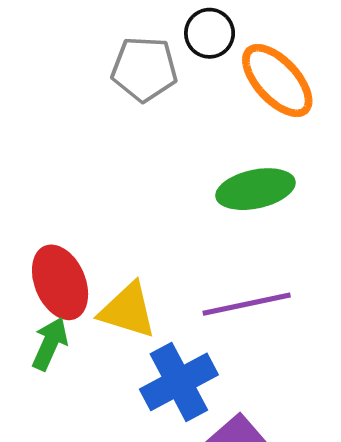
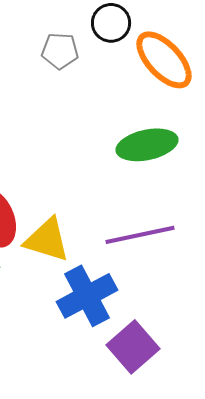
gray pentagon: (144, 69) -> (60, 51), size x0.7

